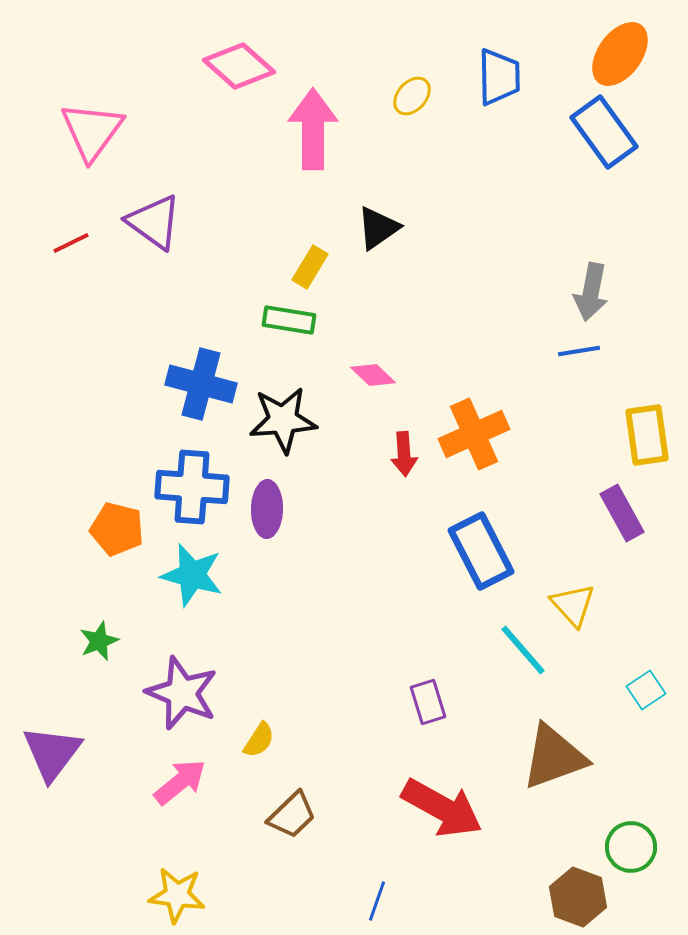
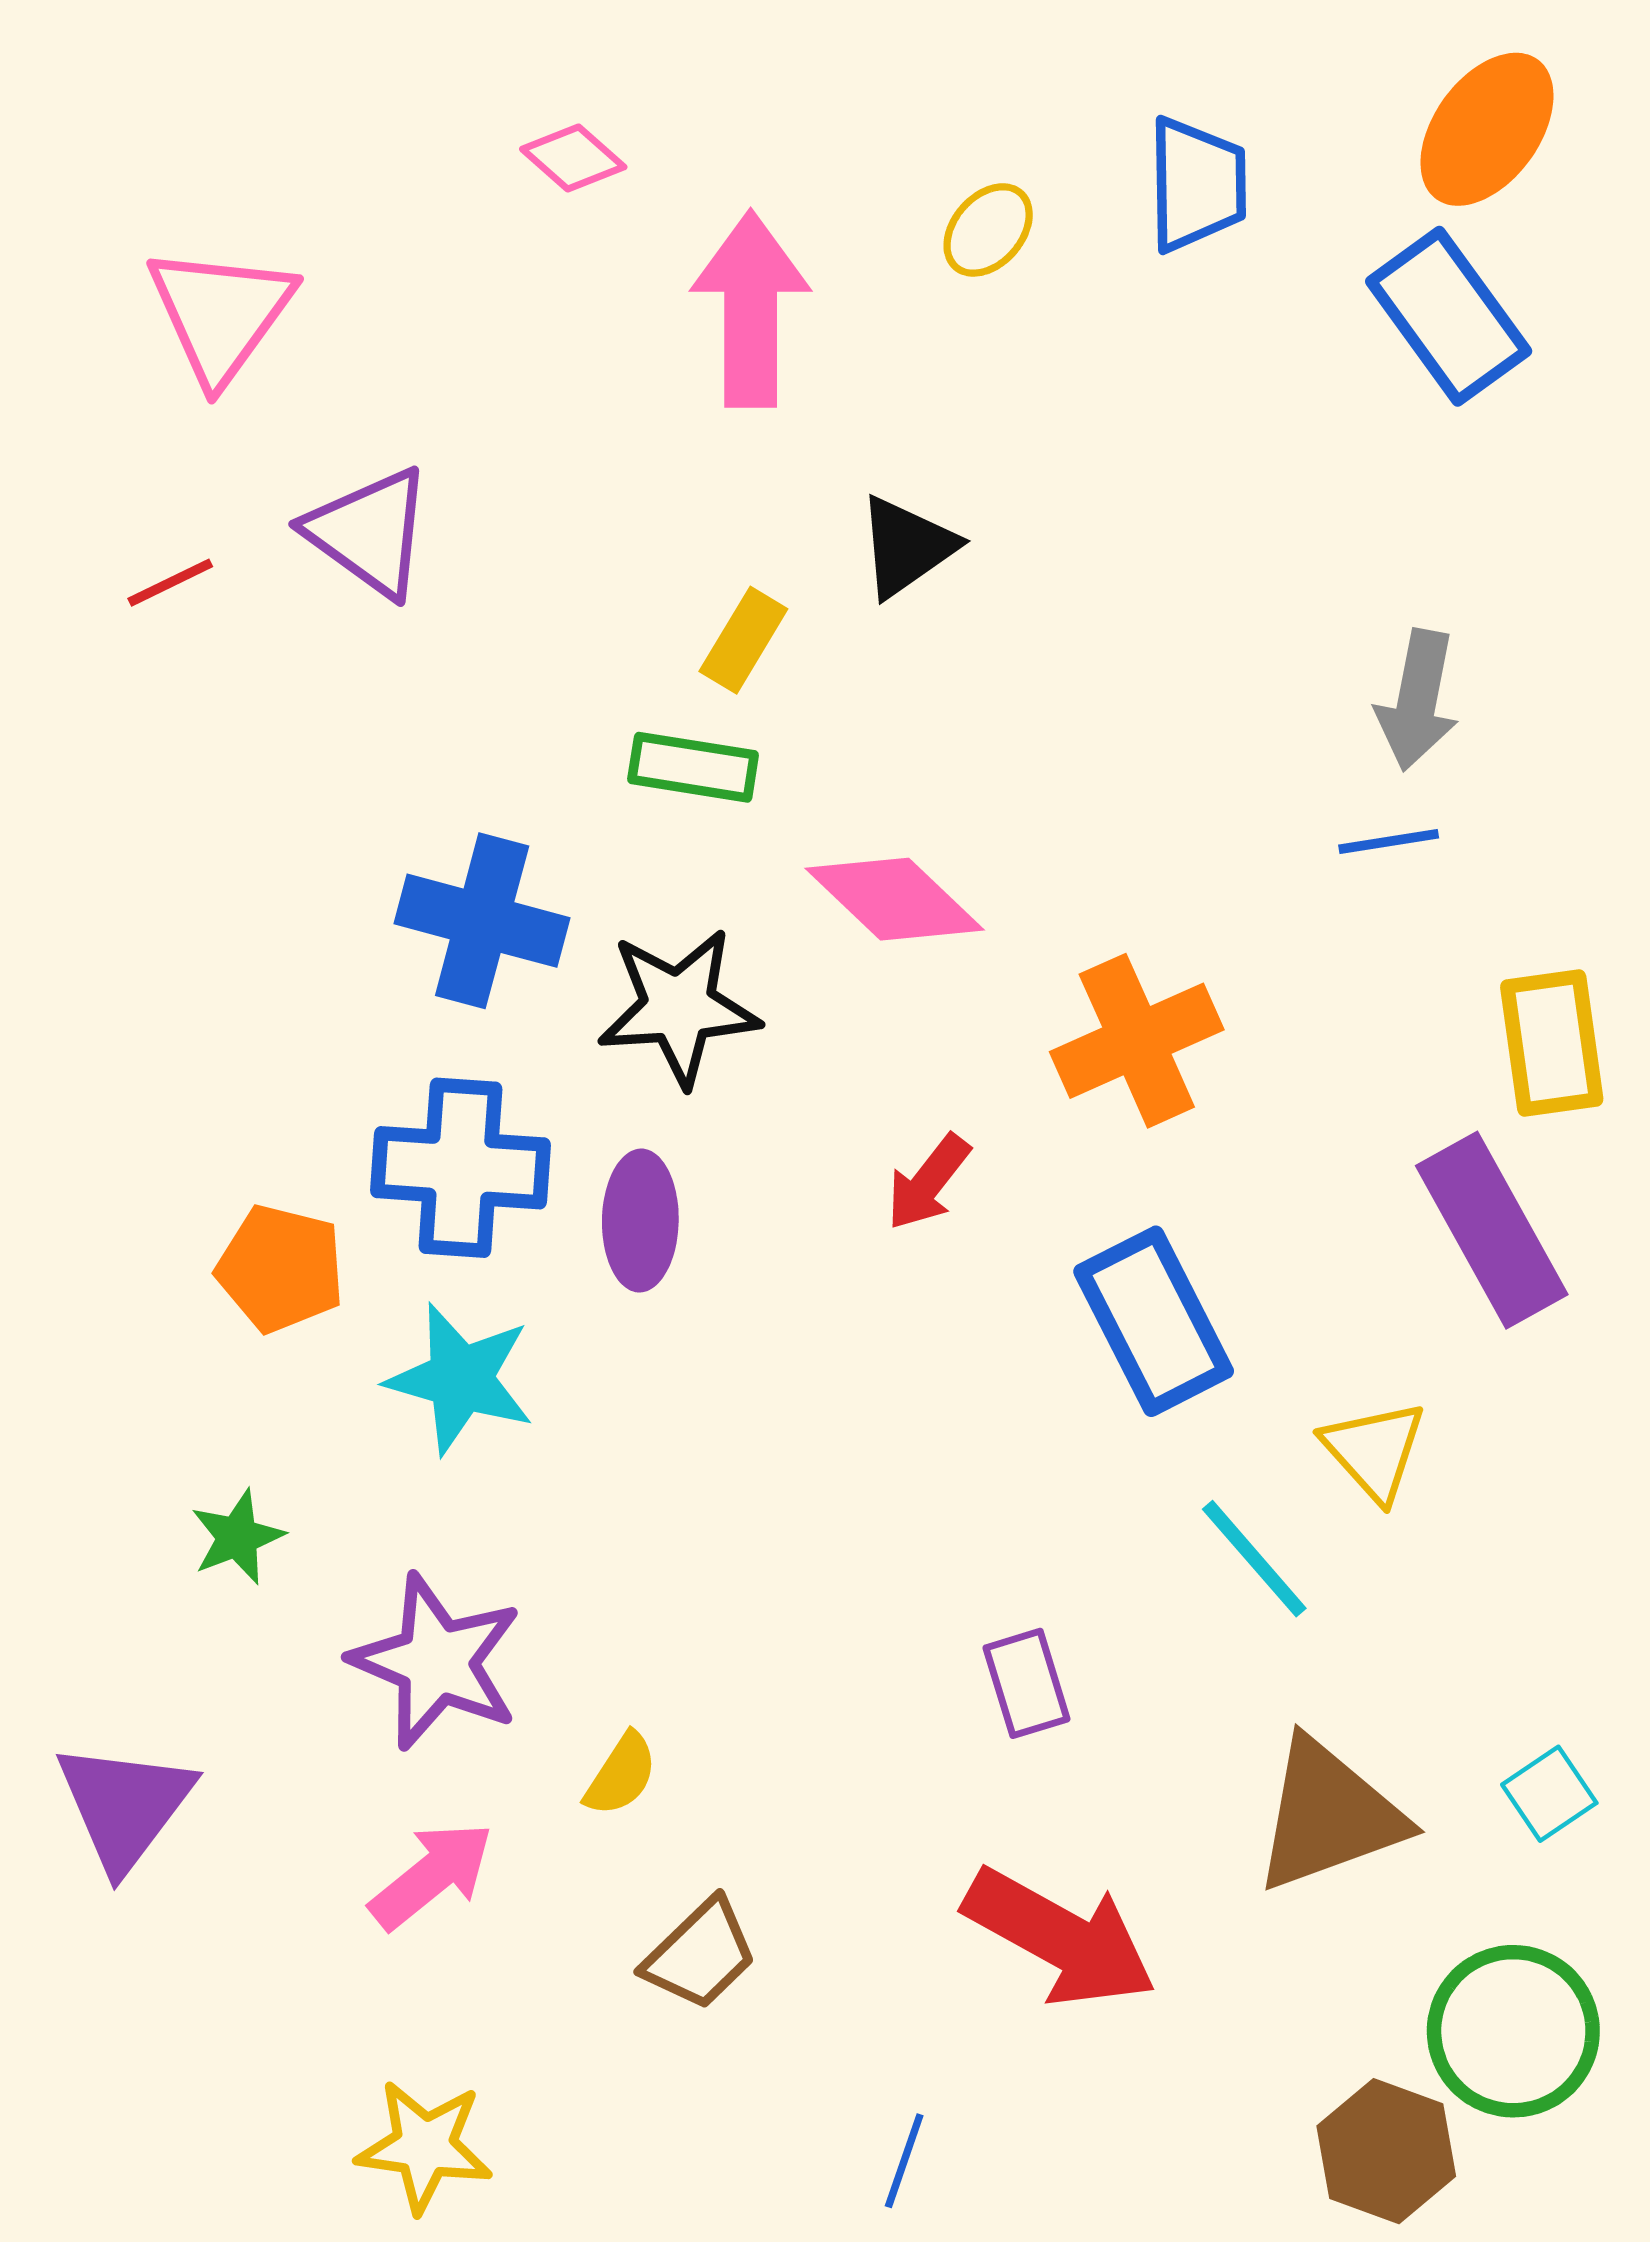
pink diamond: (239, 66) -> (573, 158), size x0.6
pink diamond: (373, 375) -> (895, 899), size x1.6
red arrow: (404, 454) -> (928, 1182), moved, turned 42
purple rectangle: (622, 513) -> (1492, 1230), size x1.4
cyan square: (646, 690) -> (1549, 1794), moved
green circle: (631, 847) -> (1513, 2031), size x1.4

